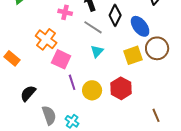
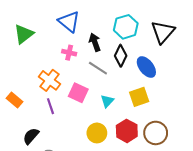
brown circle: (157, 48) -> (156, 133), moved
cyan triangle: (97, 51) -> (107, 101), moved
pink square: (61, 59) -> (78, 93), moved
purple line: (72, 82) -> (51, 106), moved

